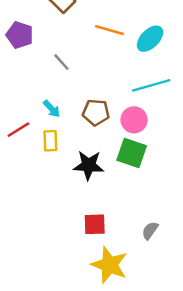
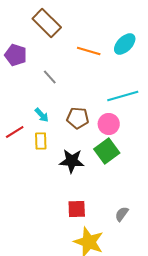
cyan ellipse: (150, 39) -> (125, 44), moved
green square: (132, 153) -> (107, 151), turned 35

